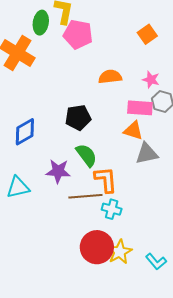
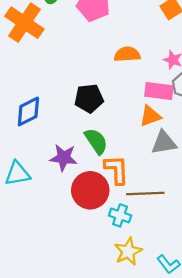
orange triangle: (133, 130) -> (150, 116), turned -40
brown line: (85, 196) -> (145, 194), moved
cyan cross: (112, 209) -> (120, 215), moved
red circle: (97, 247) -> (90, 190), moved

